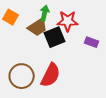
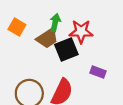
purple rectangle: (92, 42) -> (98, 72), moved

